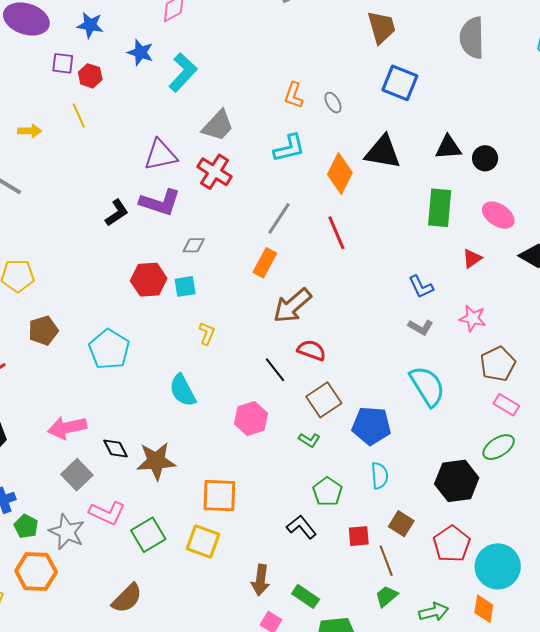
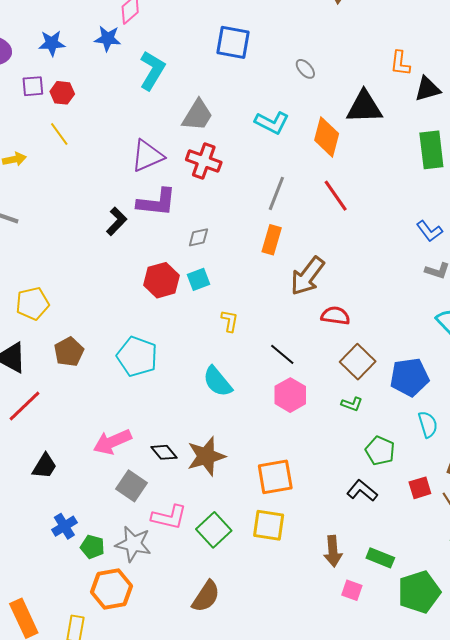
blue star: (140, 52) -> (108, 39), moved
blue square: (400, 83) -> (233, 42), moved
orange L-shape: (294, 95) -> (400, 63), moved
cyan L-shape: (289, 148) -> (272, 123), turned 52
black line: (275, 370) -> (282, 354), moved

